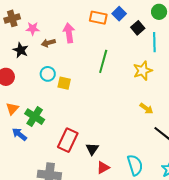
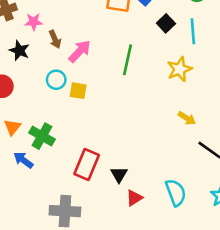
black square: (138, 28) -> (166, 23), moved
pink arrow: (69, 33) -> (80, 51), moved, turned 54
brown arrow: (48, 43) -> (55, 39), turned -96

